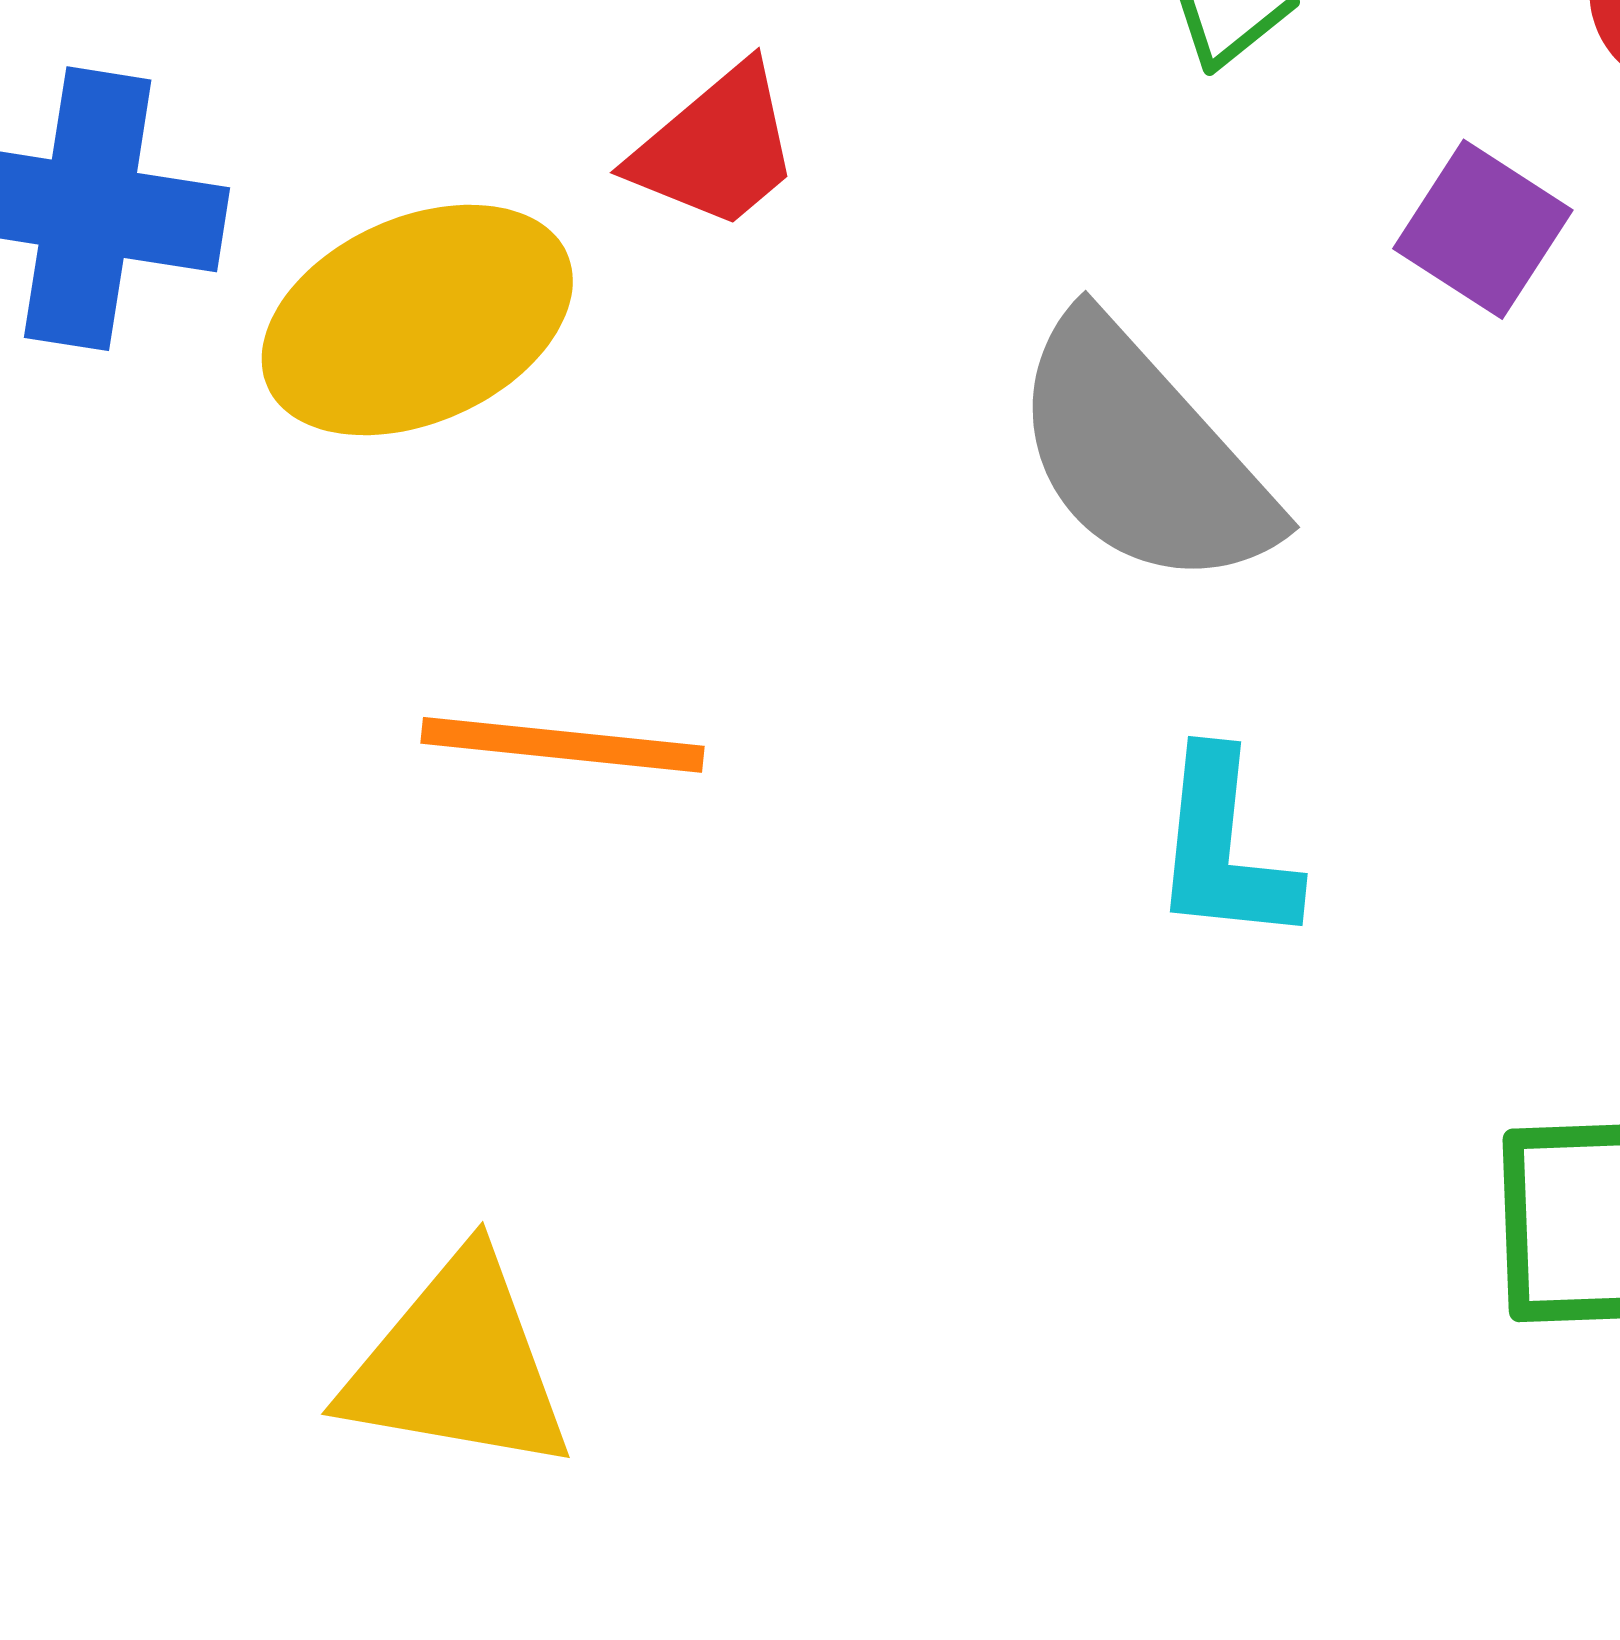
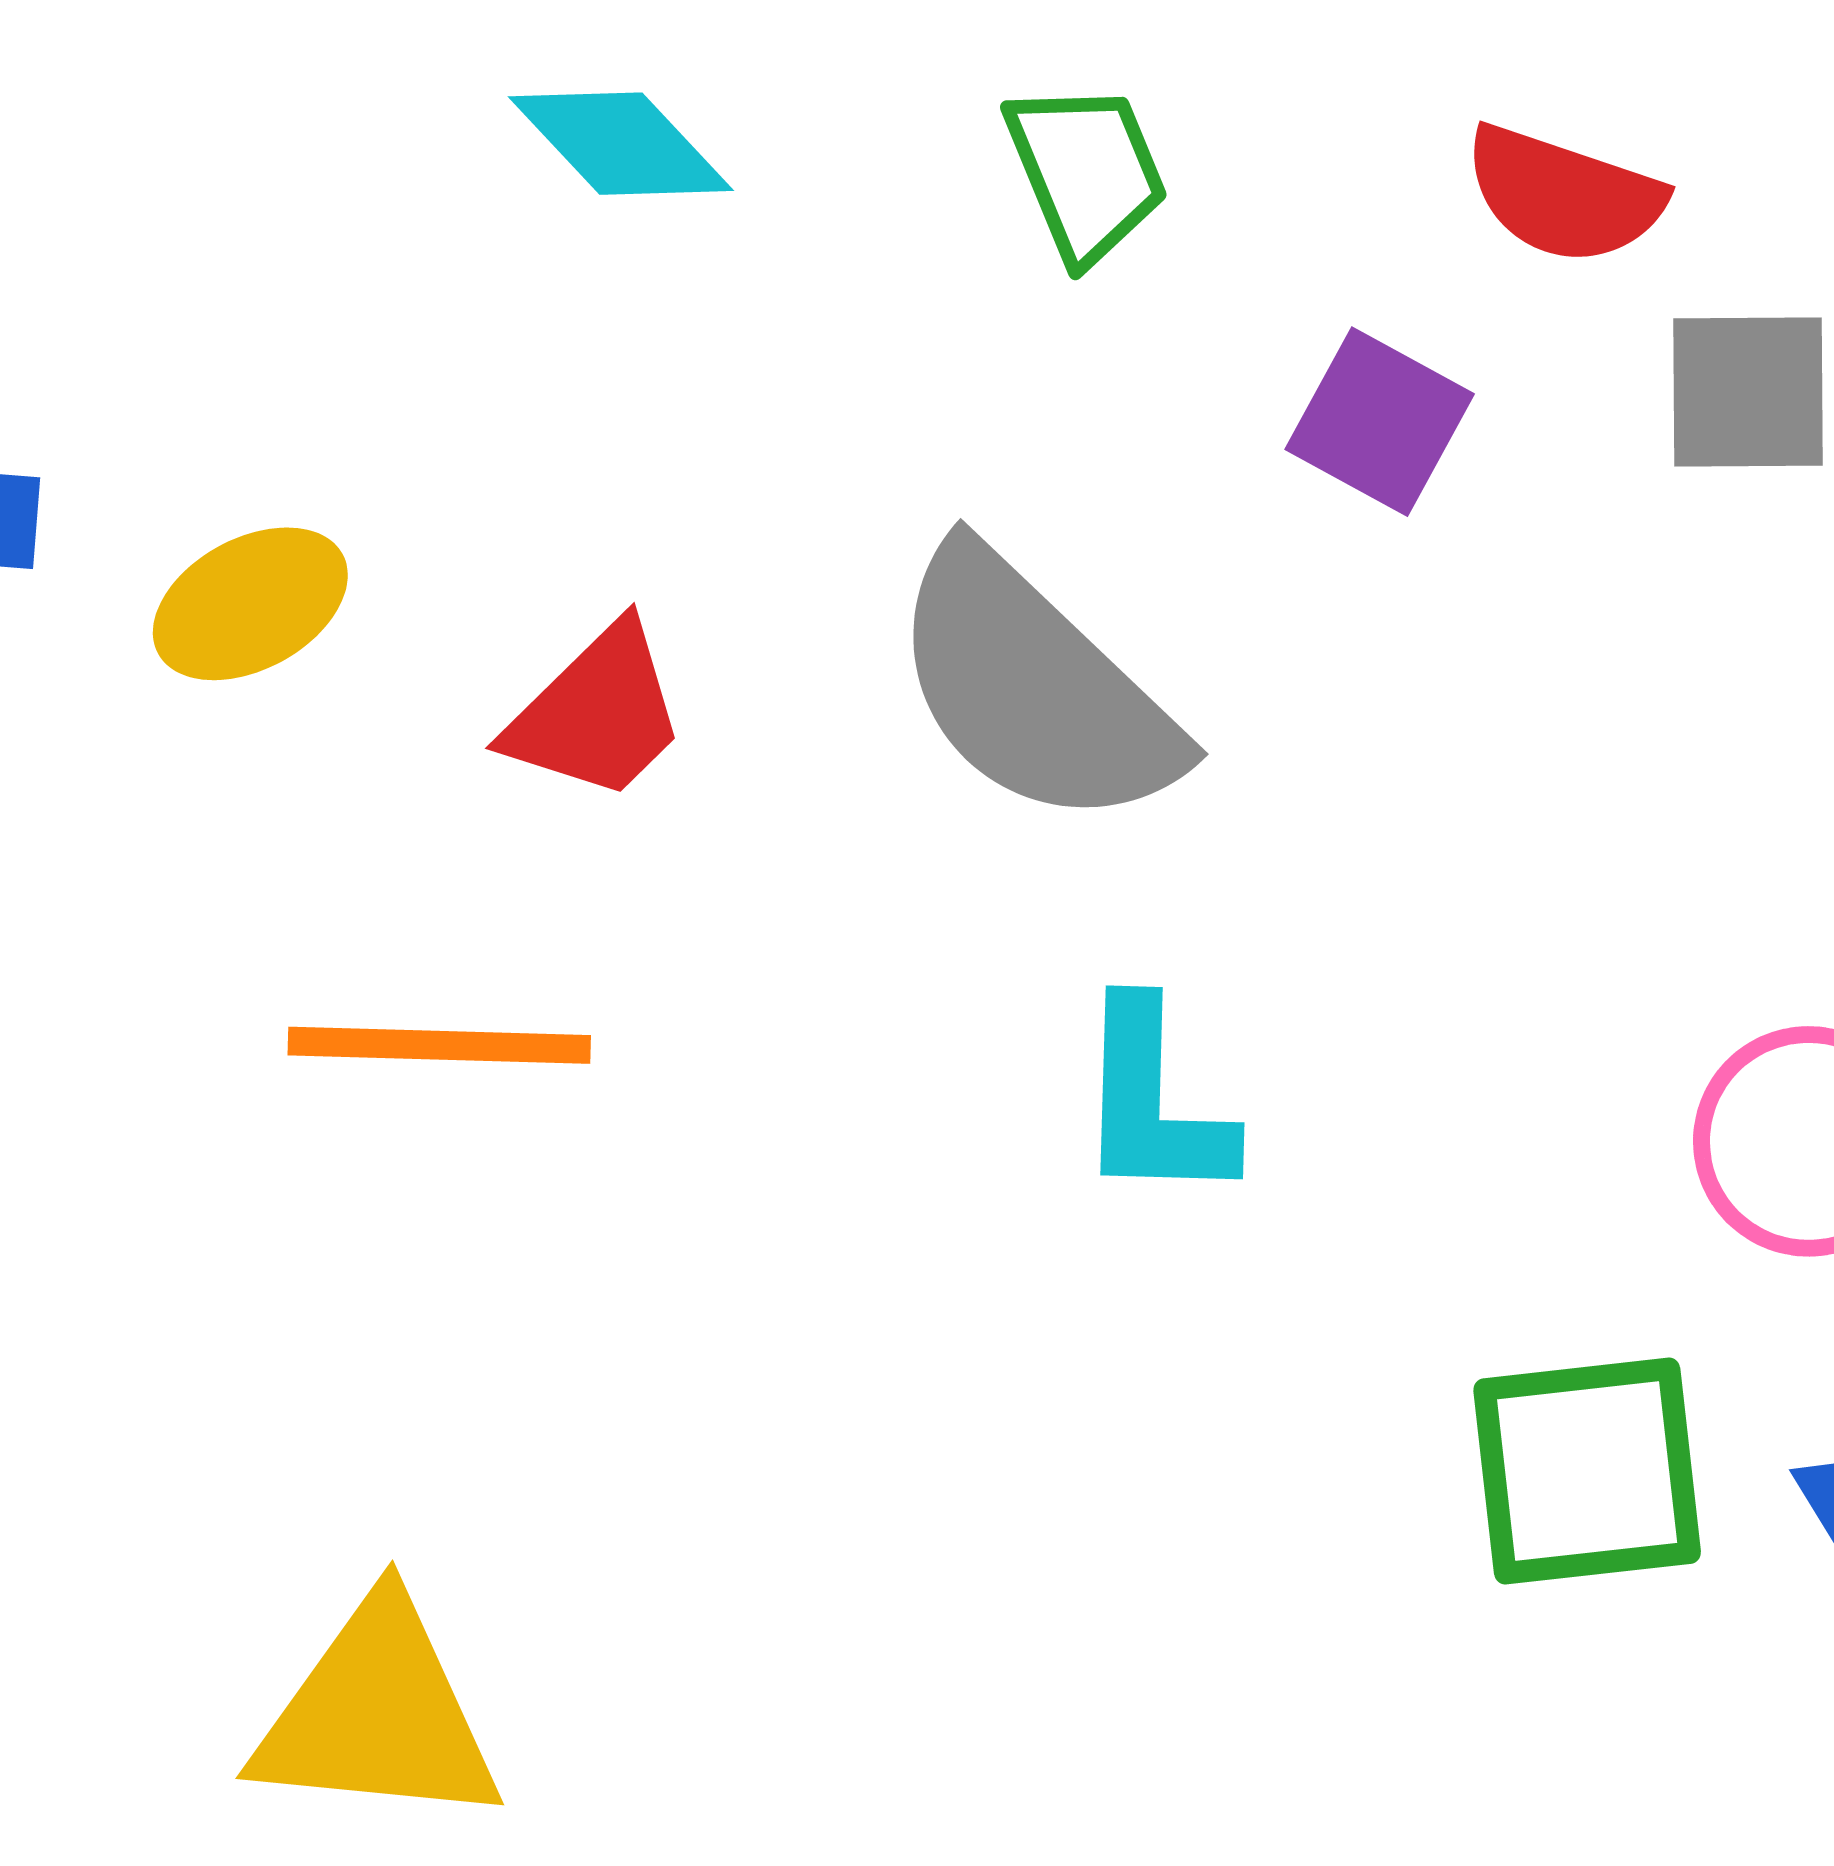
red trapezoid: (716, 148) -> (597, 713), moved
yellow ellipse: (417, 320) -> (250, 604), size x0.6

